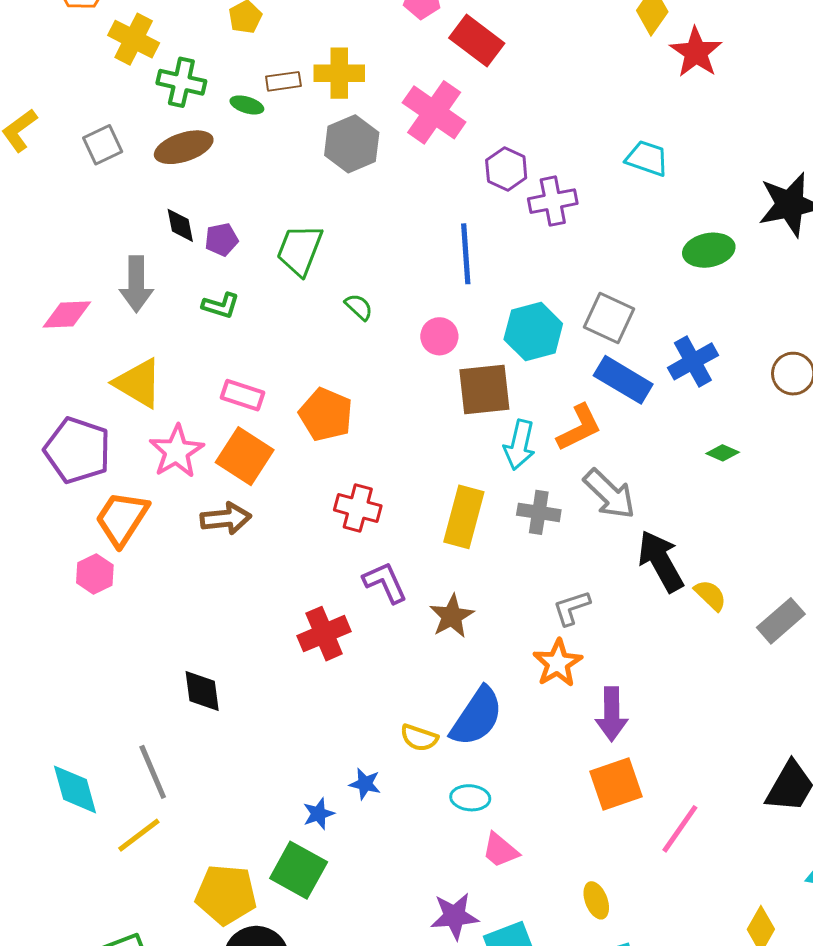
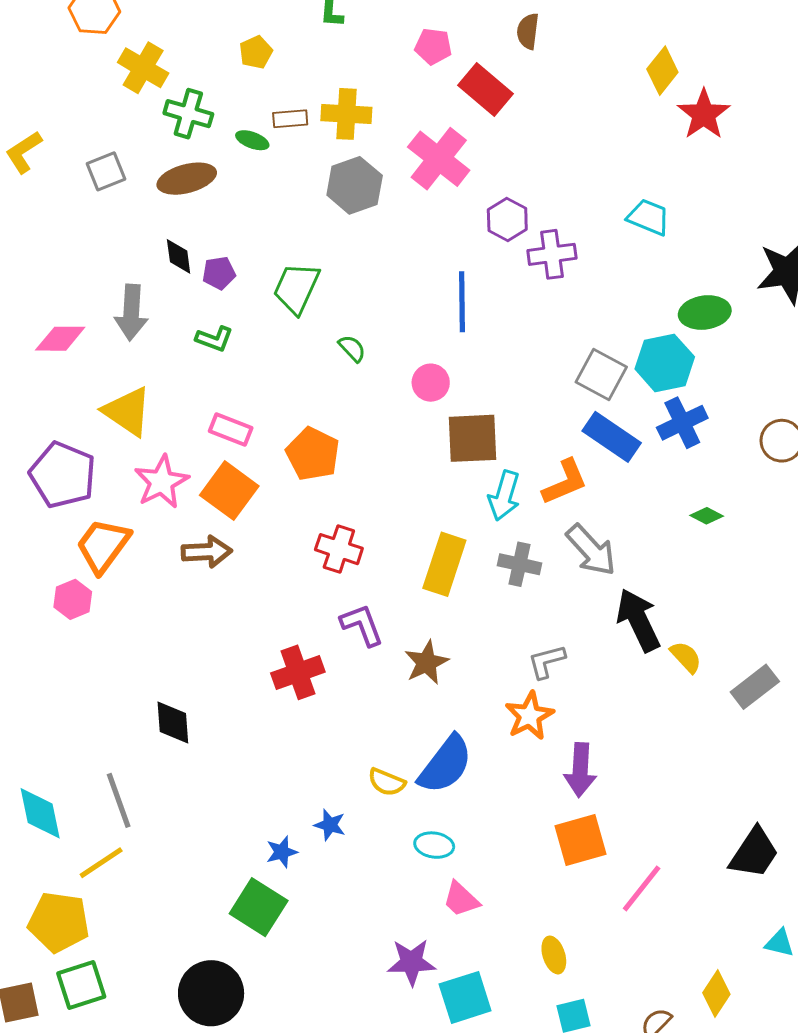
cyan hexagon: (533, 332) -> (665, 363), moved
yellow pentagon: (226, 895) -> (59, 922), moved

